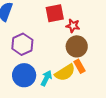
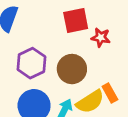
brown circle: (77, 46) -> (72, 69), moved

